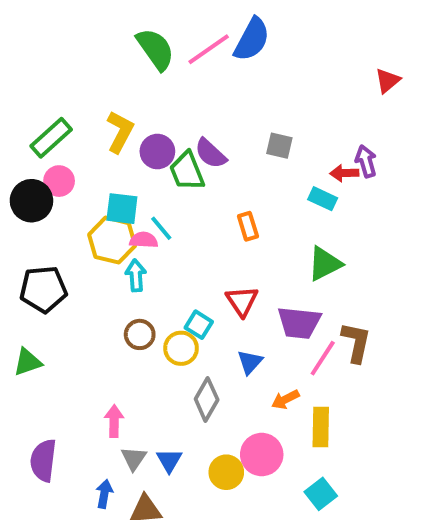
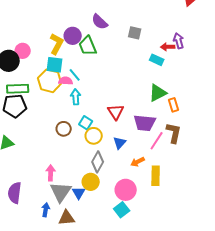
yellow L-shape: (120, 132) -> (57, 44), moved
green rectangle: (51, 138) -> (18, 89), moved, turned 40
purple semicircle: (211, 153) -> (100, 22), moved
orange rectangle: (248, 226) -> (174, 105), moved
cyan arrow: (136, 275) -> (76, 97), moved
cyan square: (199, 325) -> (86, 123), moved
yellow circle: (181, 348) -> (94, 136), moved
gray triangle: (134, 458) -> (61, 192), size x1.6
yellow circle: (226, 472) -> (91, 182), moved
cyan square: (321, 494) -> (122, 210), moved

